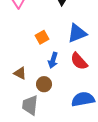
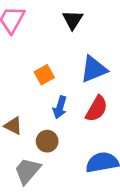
red semicircle: (79, 61) -> (97, 109), turned -108
gray trapezoid: (30, 105) -> (27, 171), turned 35

